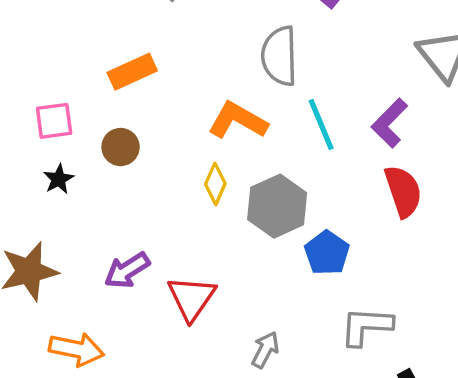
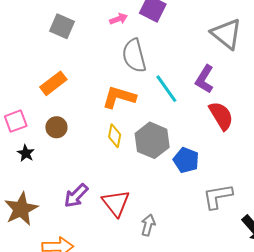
gray arrow: (265, 350) -> (148, 225), moved

